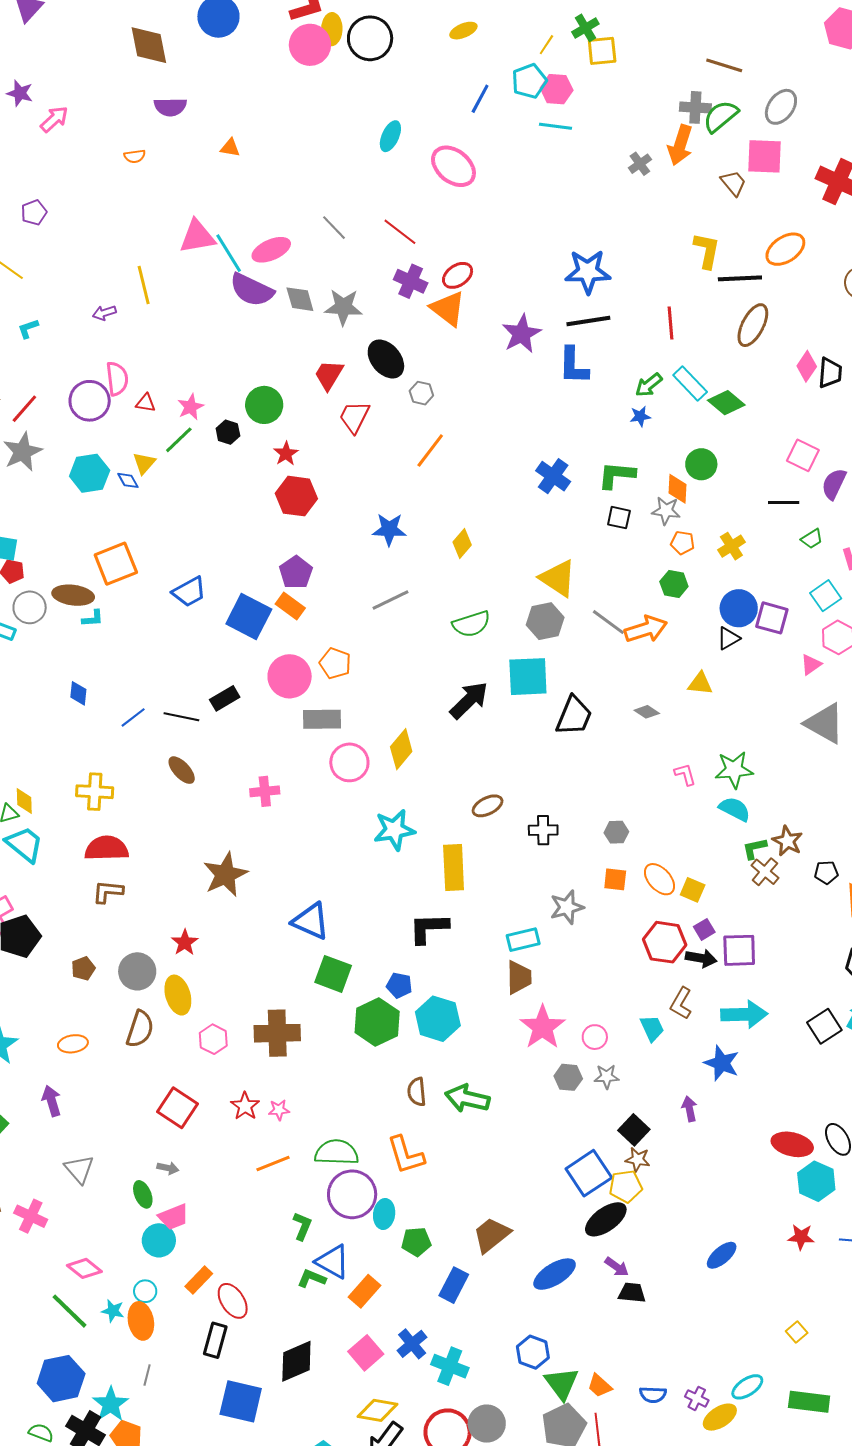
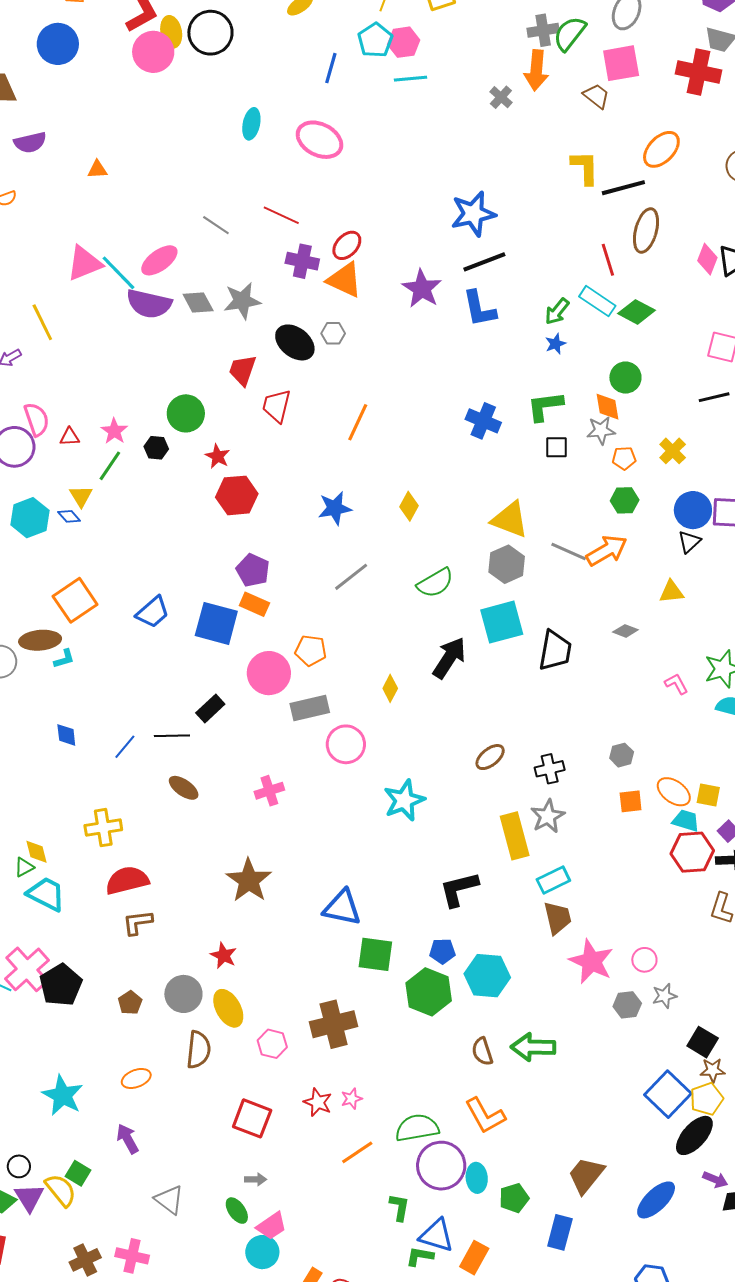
red line: (671, 323) -> (608, 260), moved
gray hexagon: (421, 393) -> (333, 333), moved
yellow diamond: (401, 749) -> (390, 688), moved, size x0.7
yellow rectangle: (454, 868) -> (515, 836), moved
gray star: (567, 907) -> (548, 816), moved
cyan trapezoid: (652, 1028) -> (686, 821), moved, turned -36

